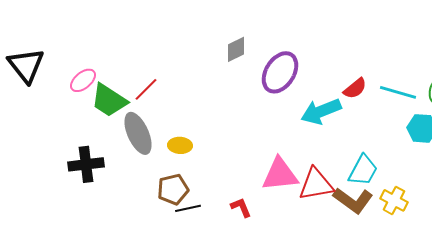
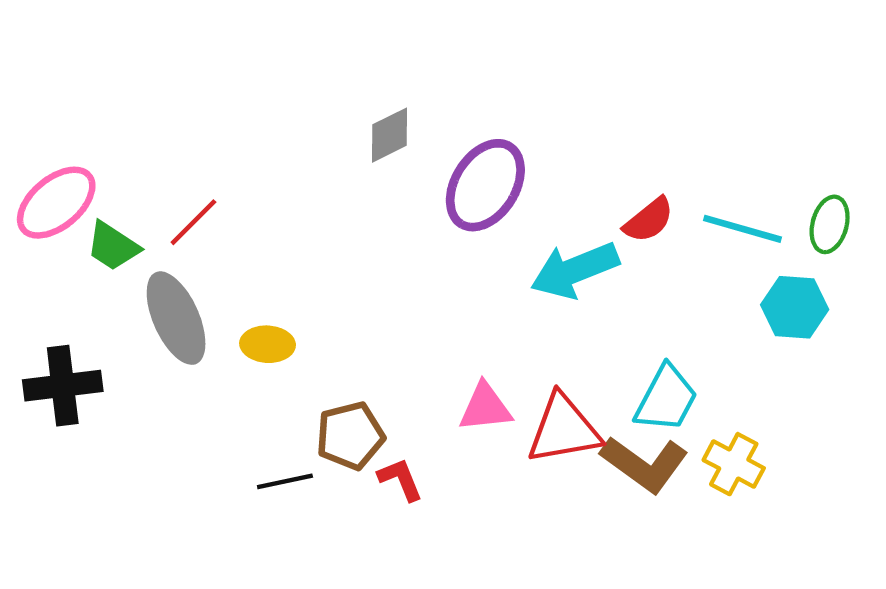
pink ellipse: (83, 80) -> (56, 203), size x1.4
green trapezoid: (109, 100) -> (113, 246), size x0.7
pink triangle: (280, 174) -> (485, 407), size x0.7
brown pentagon: (173, 189) -> (350, 436), moved

